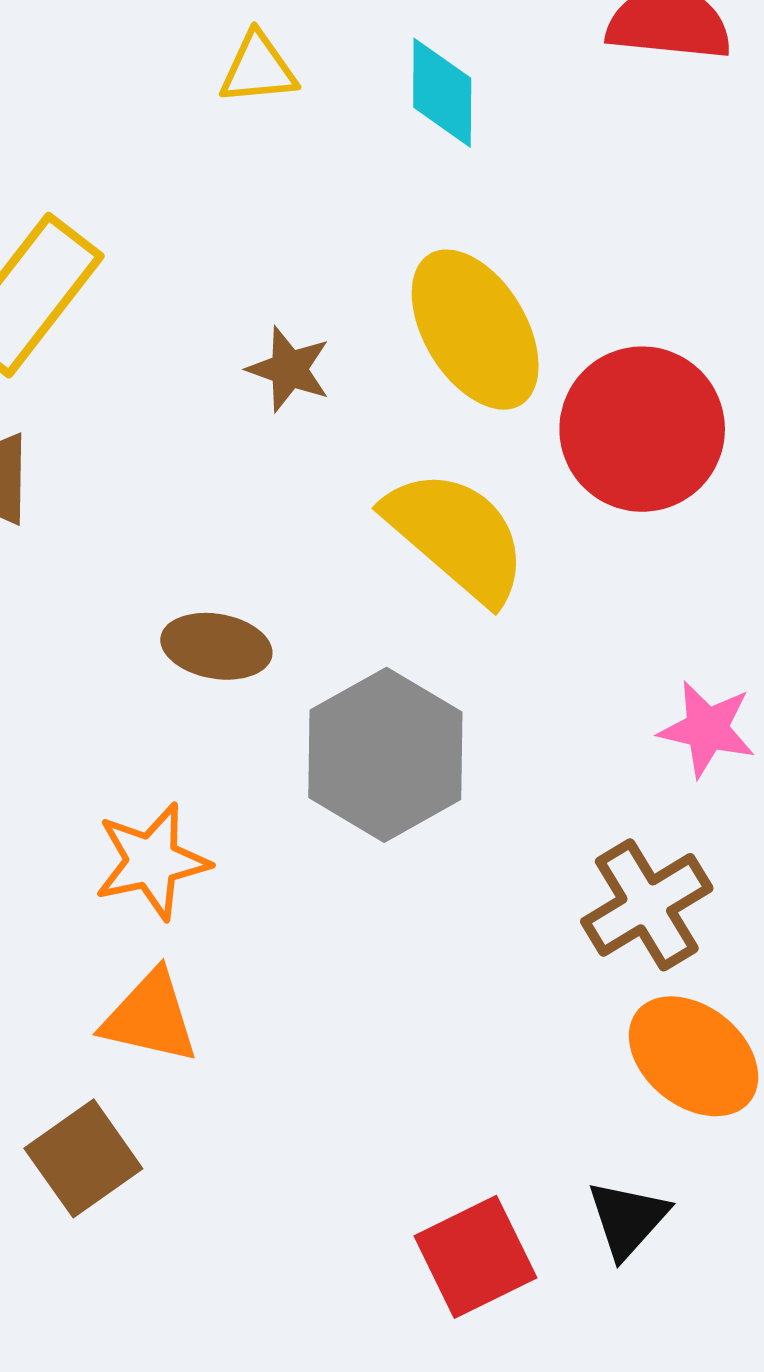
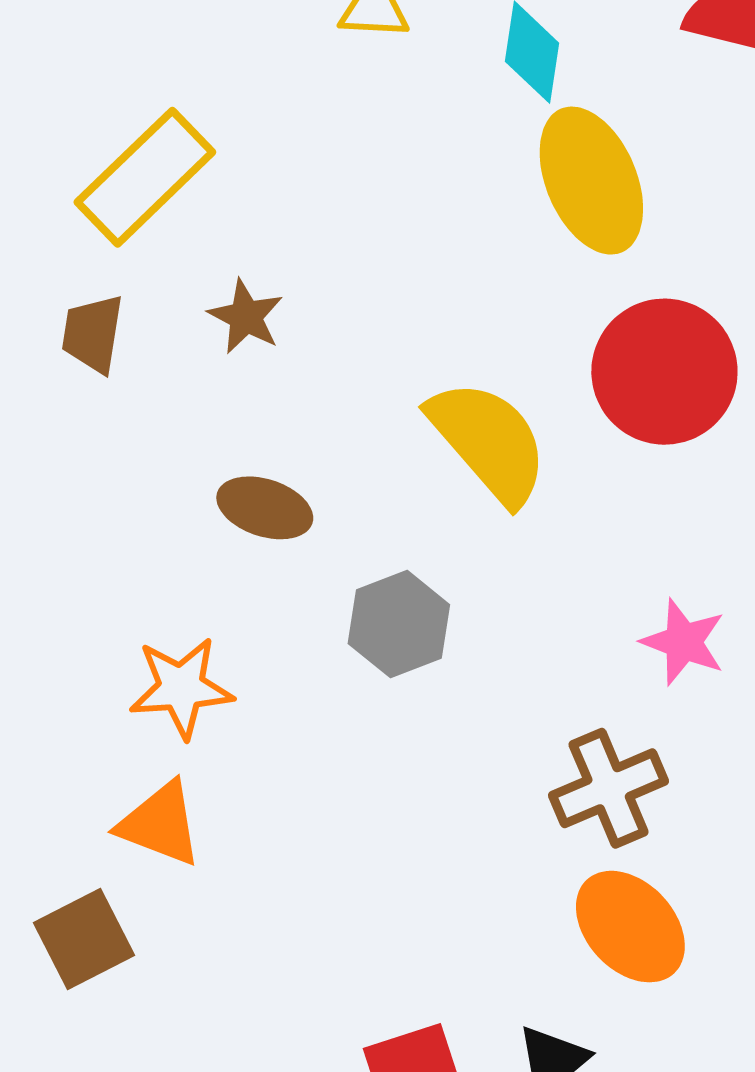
yellow ellipse: (475, 330) -> (591, 181), moved
brown star: (289, 369) -> (246, 317), moved
gray hexagon: (385, 755) -> (399, 624), size x0.7

